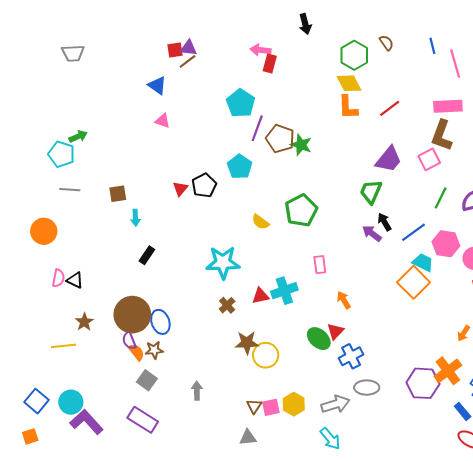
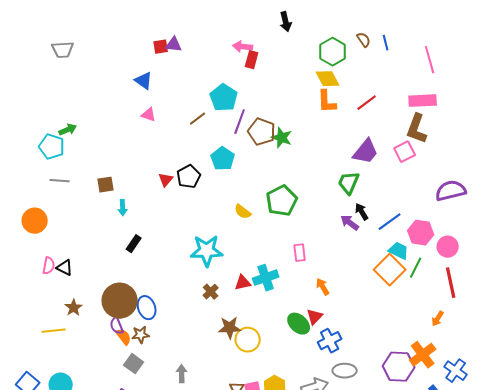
blue line: (432, 46) -> (386, 43), moved
brown line: (188, 61) -> (198, 119), moved
green line: (441, 198) -> (416, 268), moved

